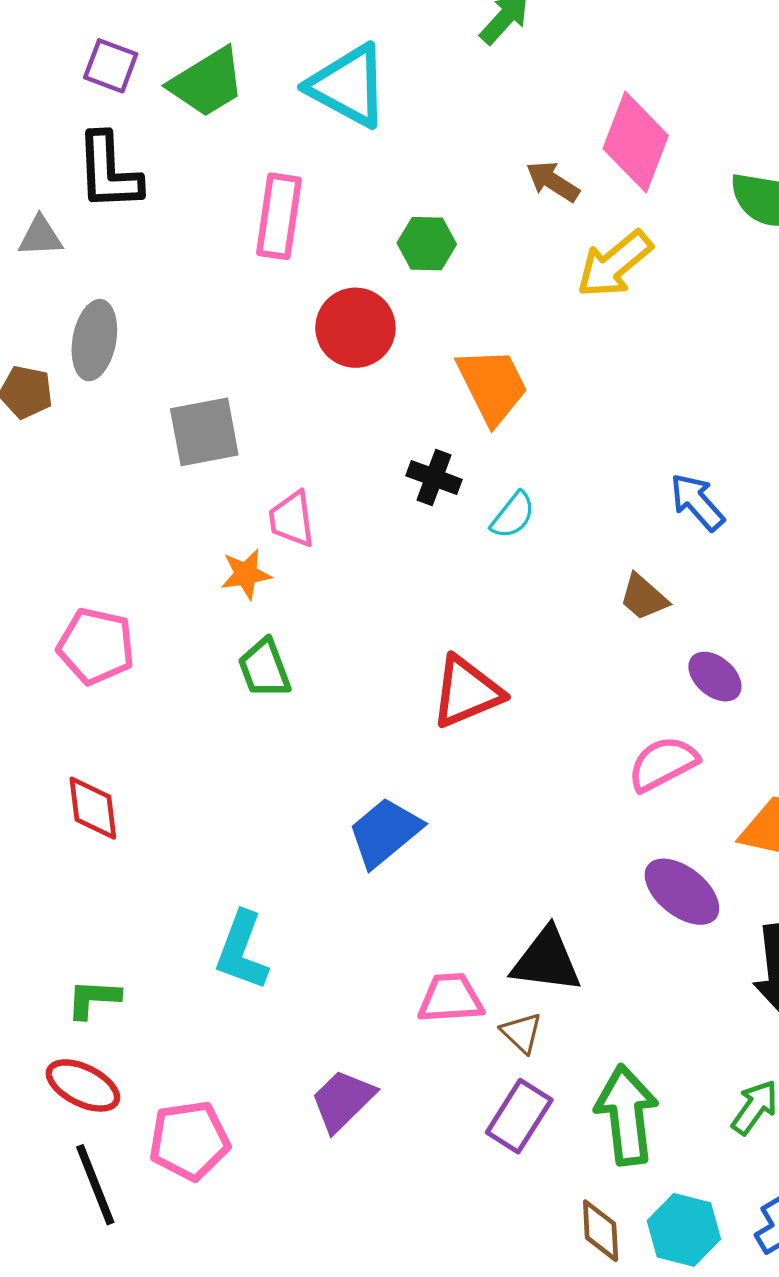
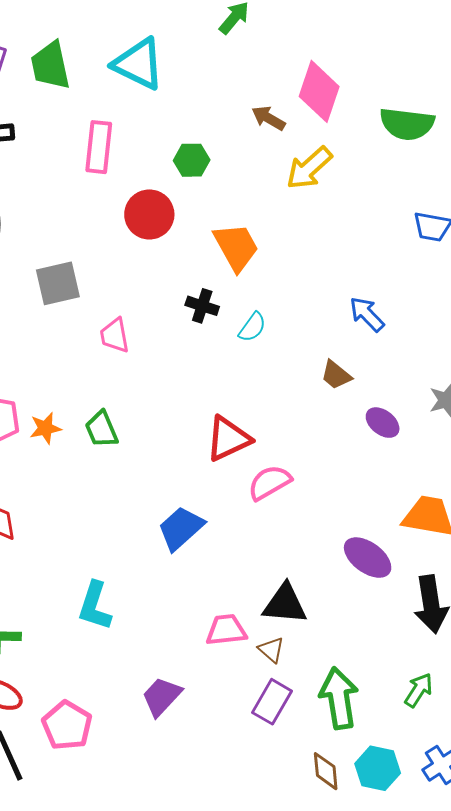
green trapezoid: (207, 82) -> (50, 65), turned 112
orange star: (246, 574) -> (45, 428), moved
pink semicircle: (663, 764) -> (270, 483), moved
pink pentagon: (189, 1140) -> (67, 725), turned -30

